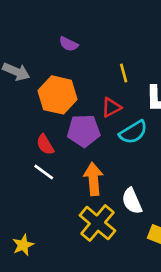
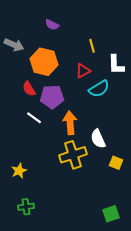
purple pentagon: (84, 131) -> (52, 97), moved
red semicircle: (45, 145) -> (29, 89), moved
yellow cross: (97, 223) -> (73, 155), turned 32

